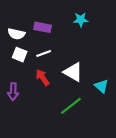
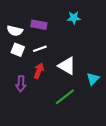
red arrow: (43, 77) -> (39, 71), turned 56
cyan triangle: (101, 86) -> (93, 79), turned 32
purple arrow: (13, 92) -> (21, 84), moved

